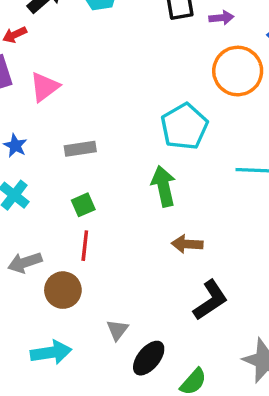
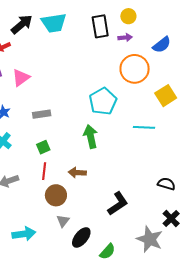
brown arrow: (187, 244) -> (77, 173), moved
brown circle: (63, 290) -> (56, 195), moved

